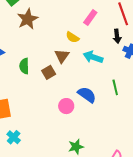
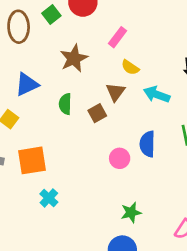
pink rectangle: (90, 17) -> (118, 37), moved
brown star: (28, 19) -> (74, 58), moved
blue semicircle: (87, 95) -> (147, 144), turned -126

